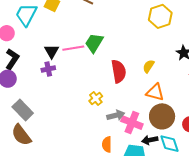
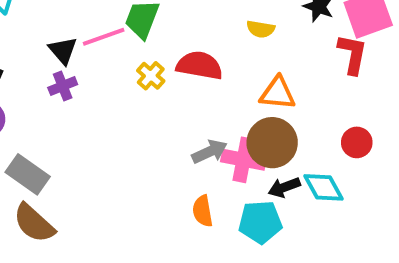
yellow semicircle: (149, 66) -> (261, 29), moved, turned -104
red semicircle: (119, 71) -> (199, 66), turned -60
yellow cross: (96, 99) -> (151, 76), moved
brown circle: (162, 116) -> (272, 143), moved

